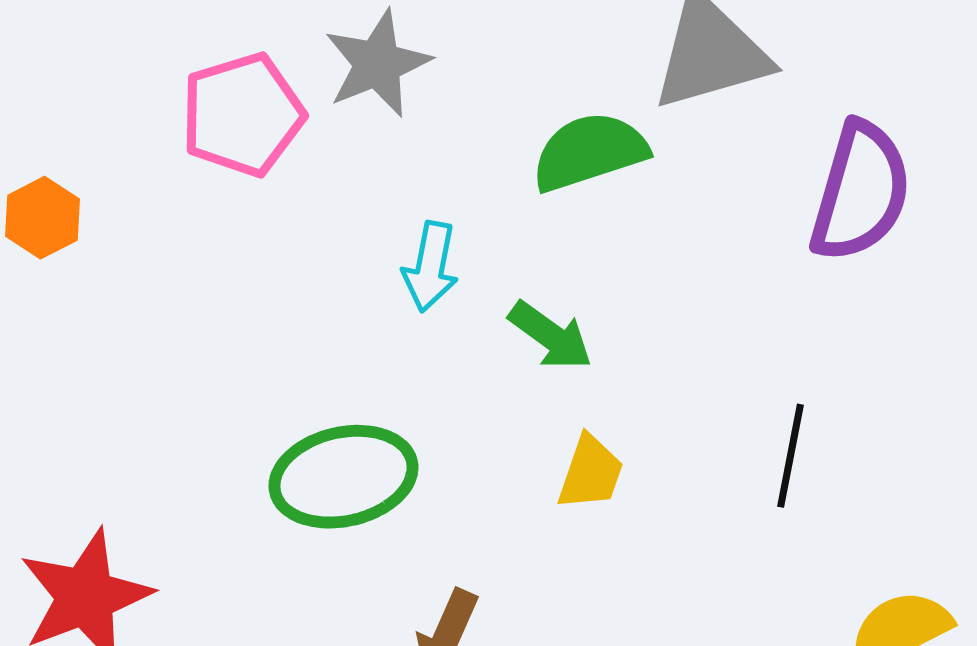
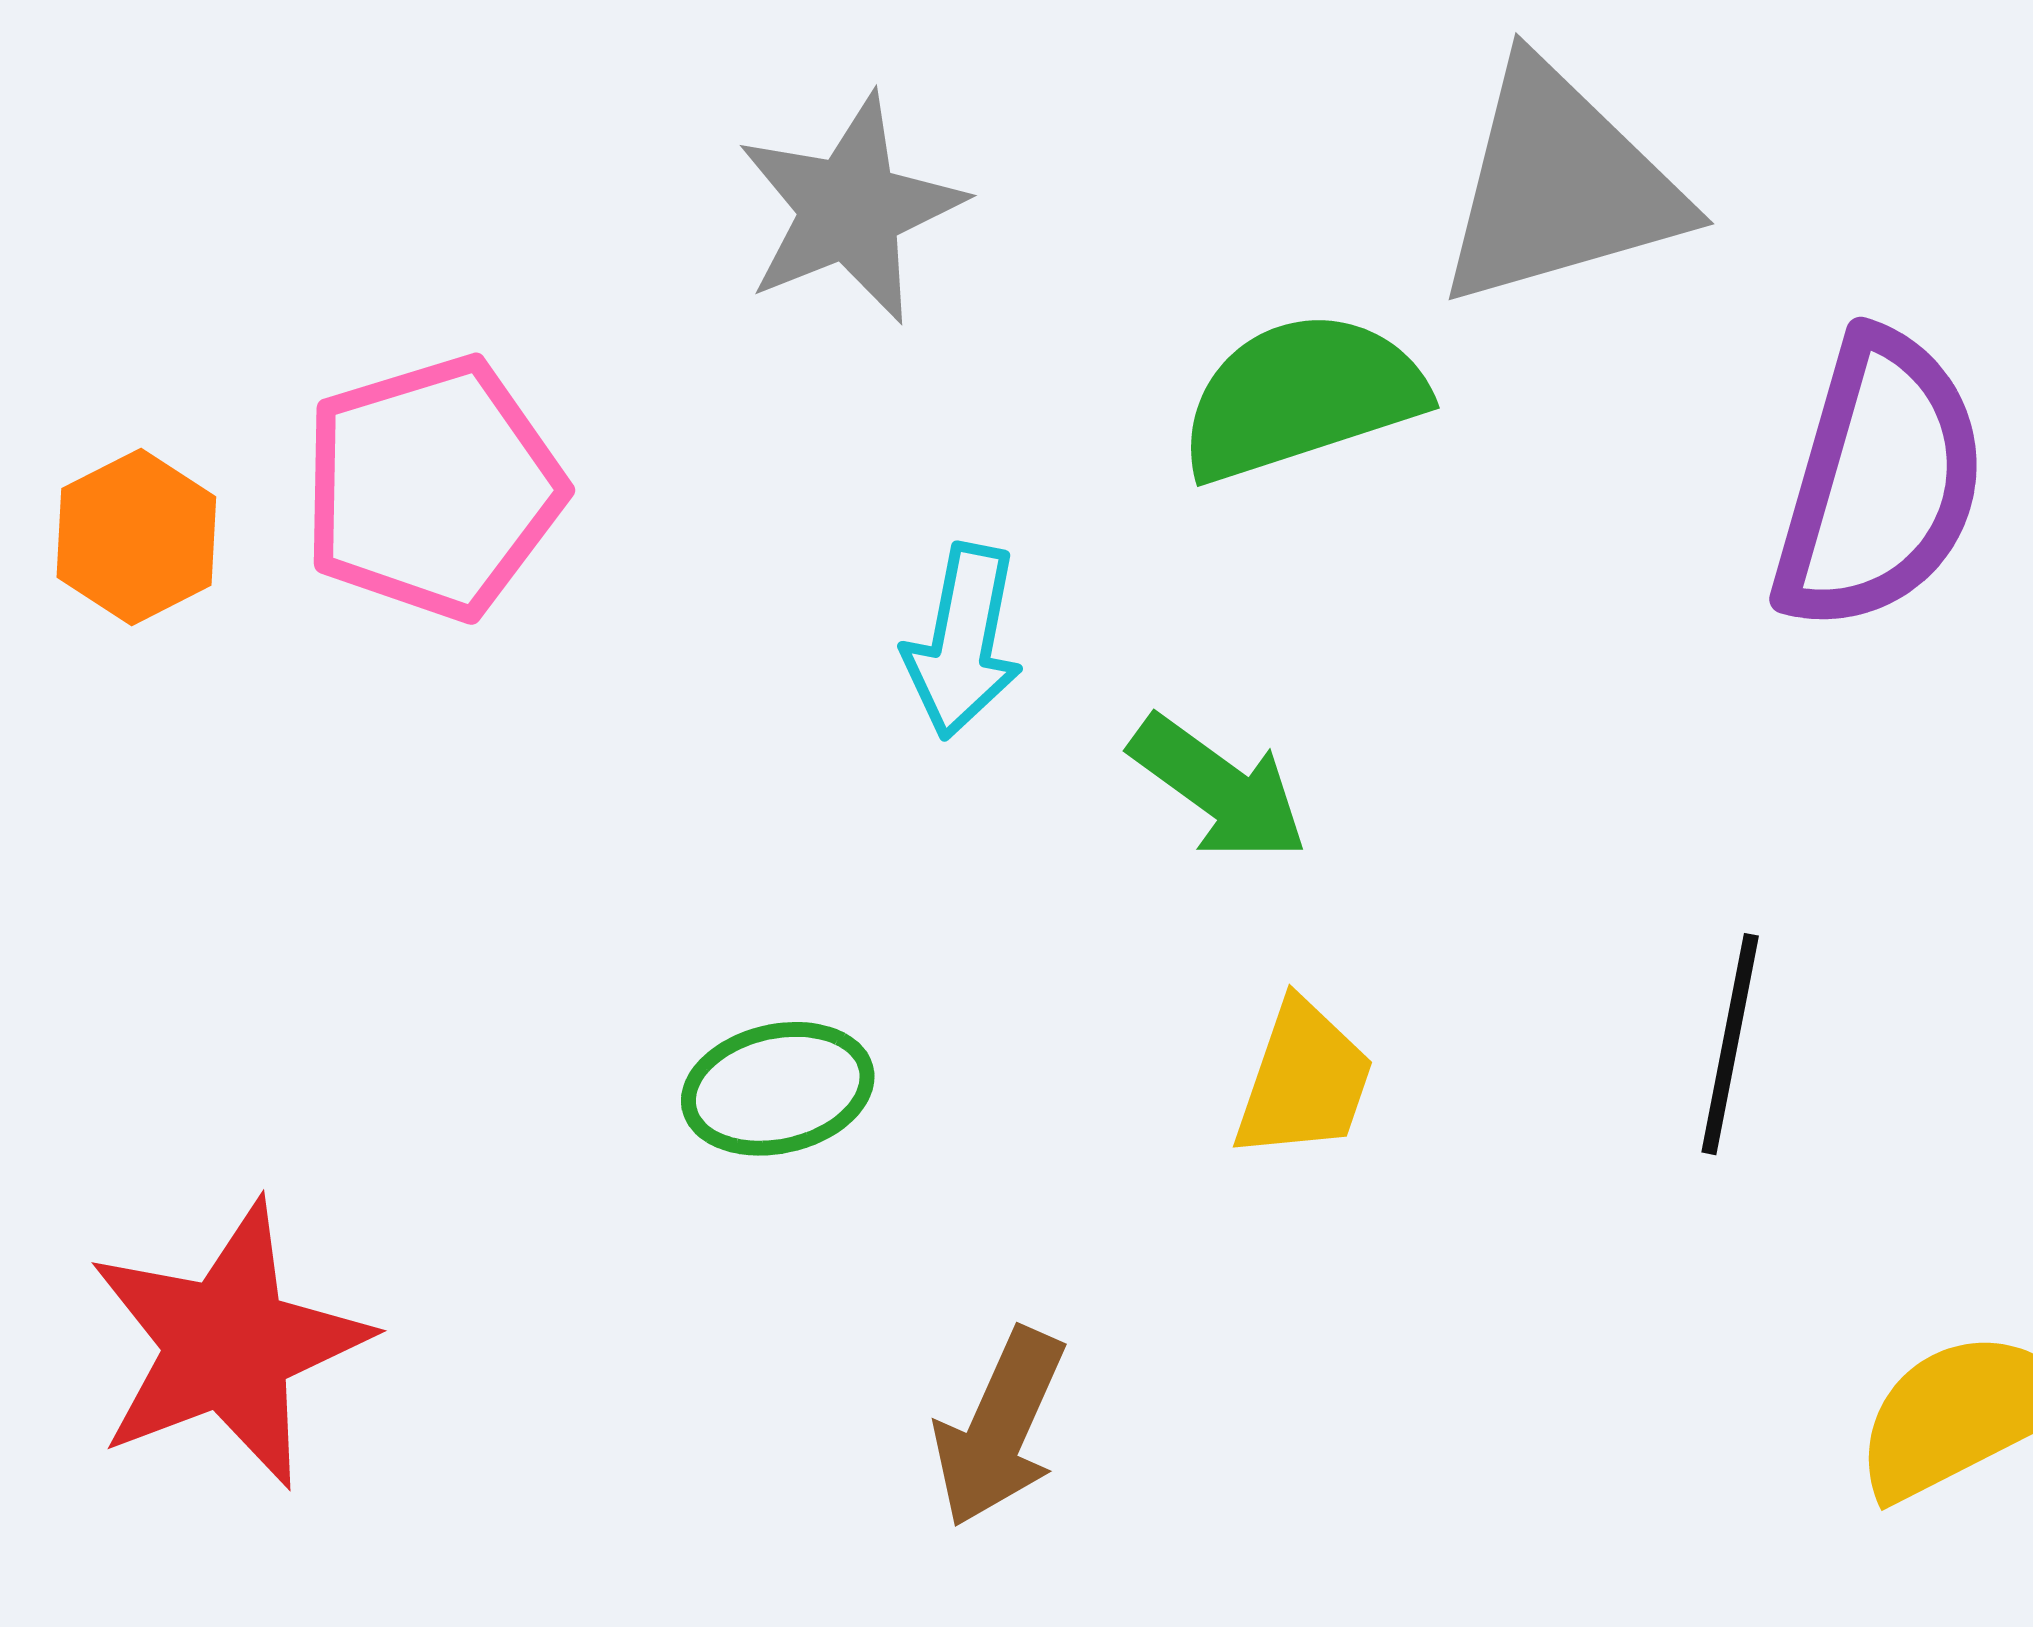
pink pentagon: (242, 115) -> (433, 488), moved
green ellipse: (343, 477) -> (778, 1089), size x0.6

